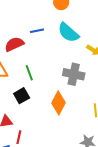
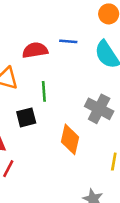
orange diamond: (59, 103) -> (70, 139), turned -30

